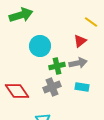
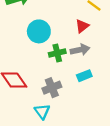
gray cross: (52, 87) -> (52, 88), moved
cyan rectangle: (82, 87) -> (84, 76), turned -32

